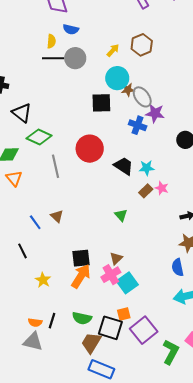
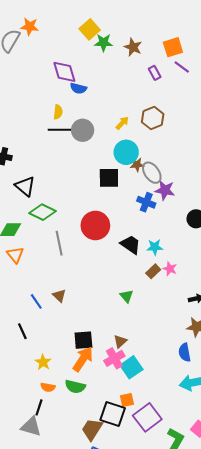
blue semicircle: (71, 29) -> (78, 88), moved
green semicircle: (82, 318) -> (75, 387), moved
black line: (52, 321) -> (39, 407), moved
orange semicircle: (35, 322) -> (48, 387), moved

